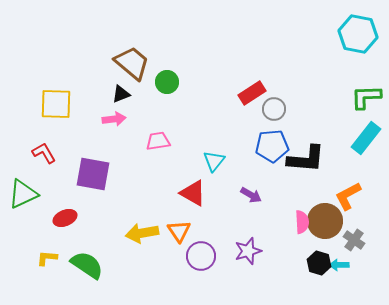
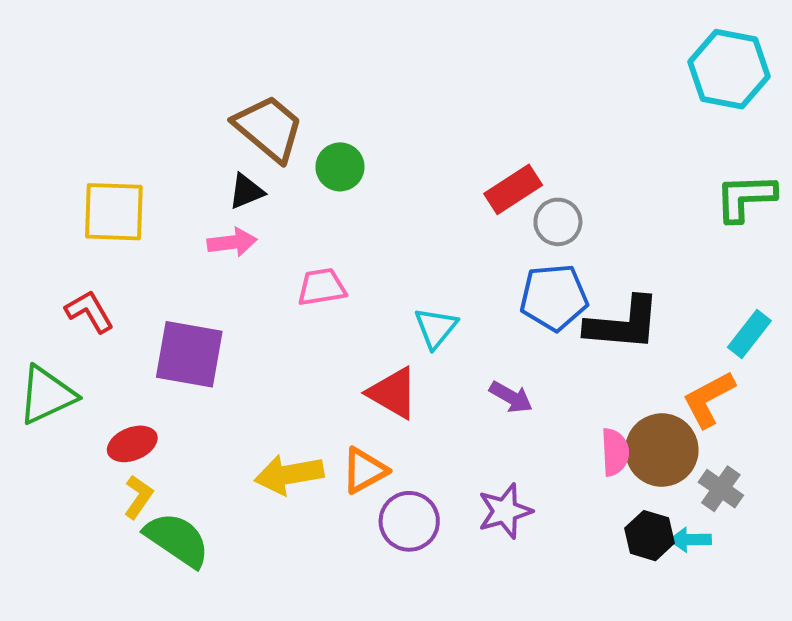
cyan rectangle: (366, 138) -> (749, 334), moved, size x0.7
orange triangle: (179, 231) -> (364, 470), turned 35
yellow L-shape: (47, 258) -> (138, 497), moved, turned 120

